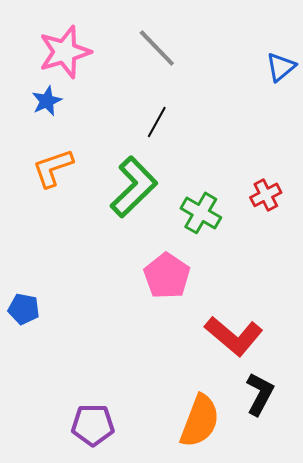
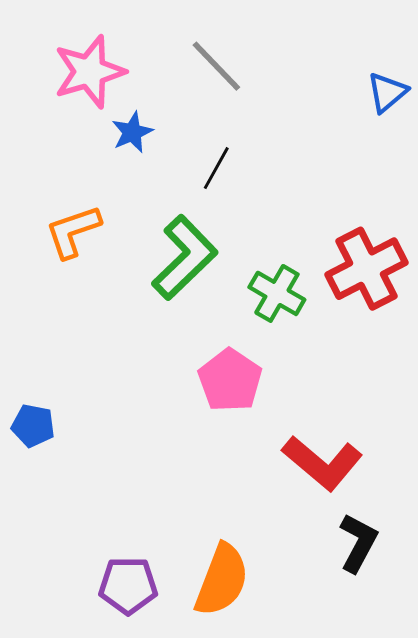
blue star: (47, 101) -> (132, 132), moved
red cross: (266, 195) -> (366, 269), size x1.8
orange semicircle: (200, 421) -> (222, 580), moved

